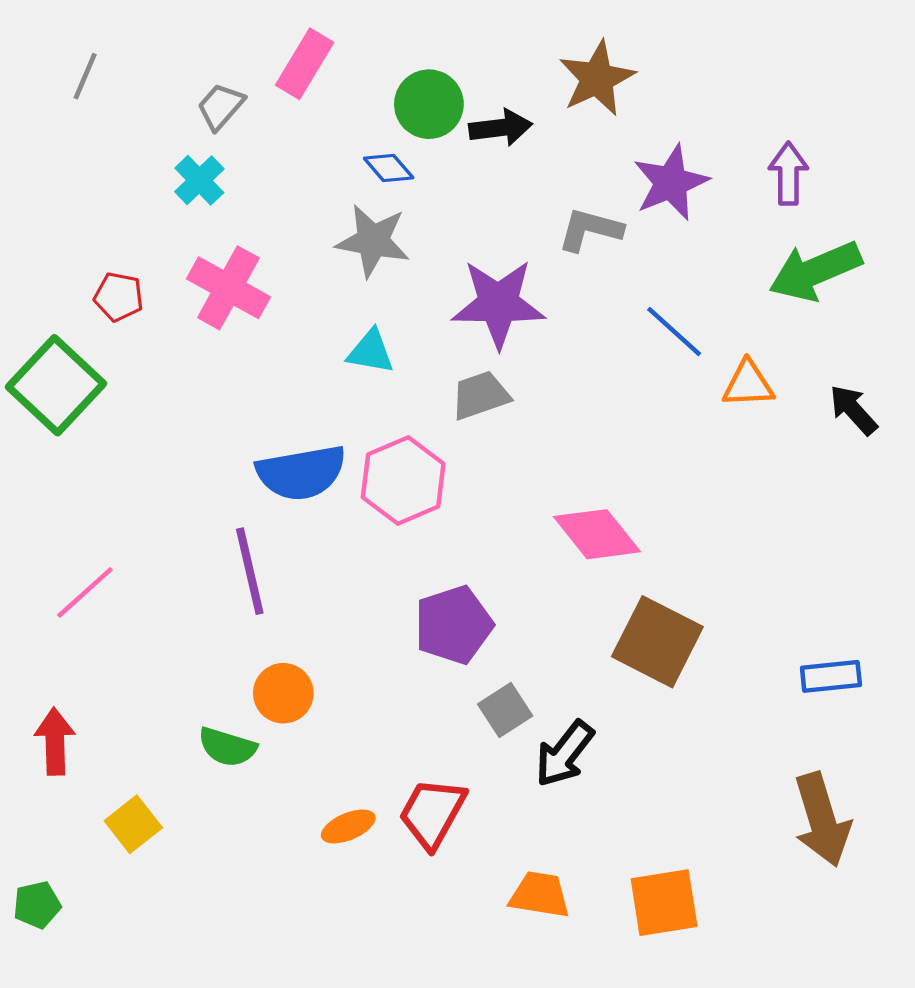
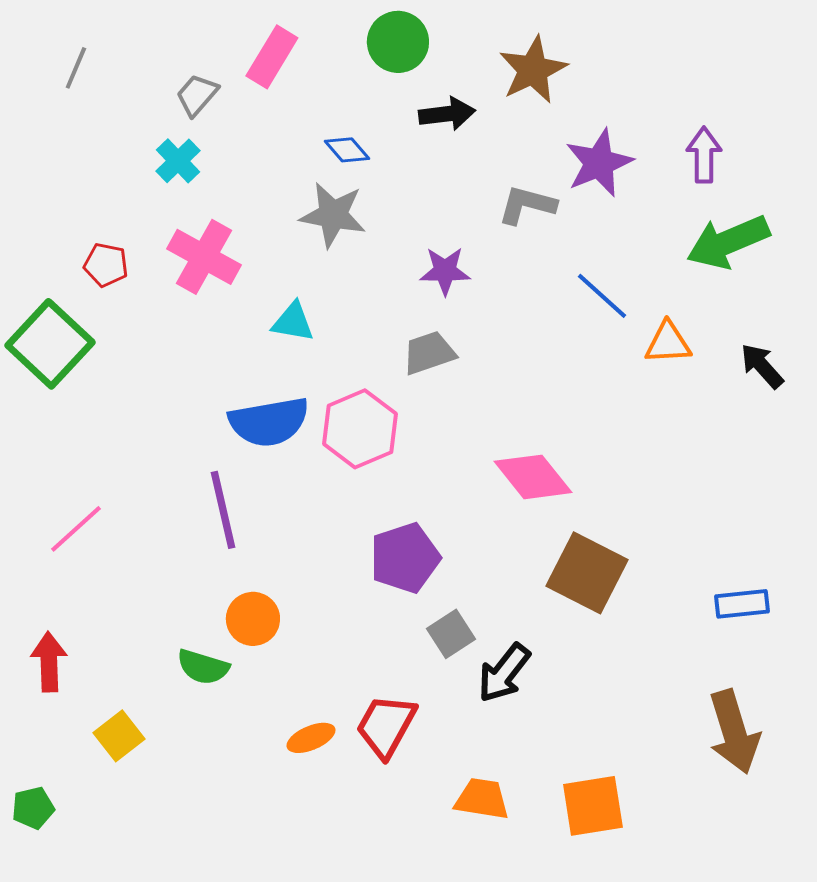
green circle: (429, 104) -> (398, 42), moved
purple star: (498, 303) -> (445, 271), size x0.6
cyan triangle: (371, 352) -> (293, 322), moved

